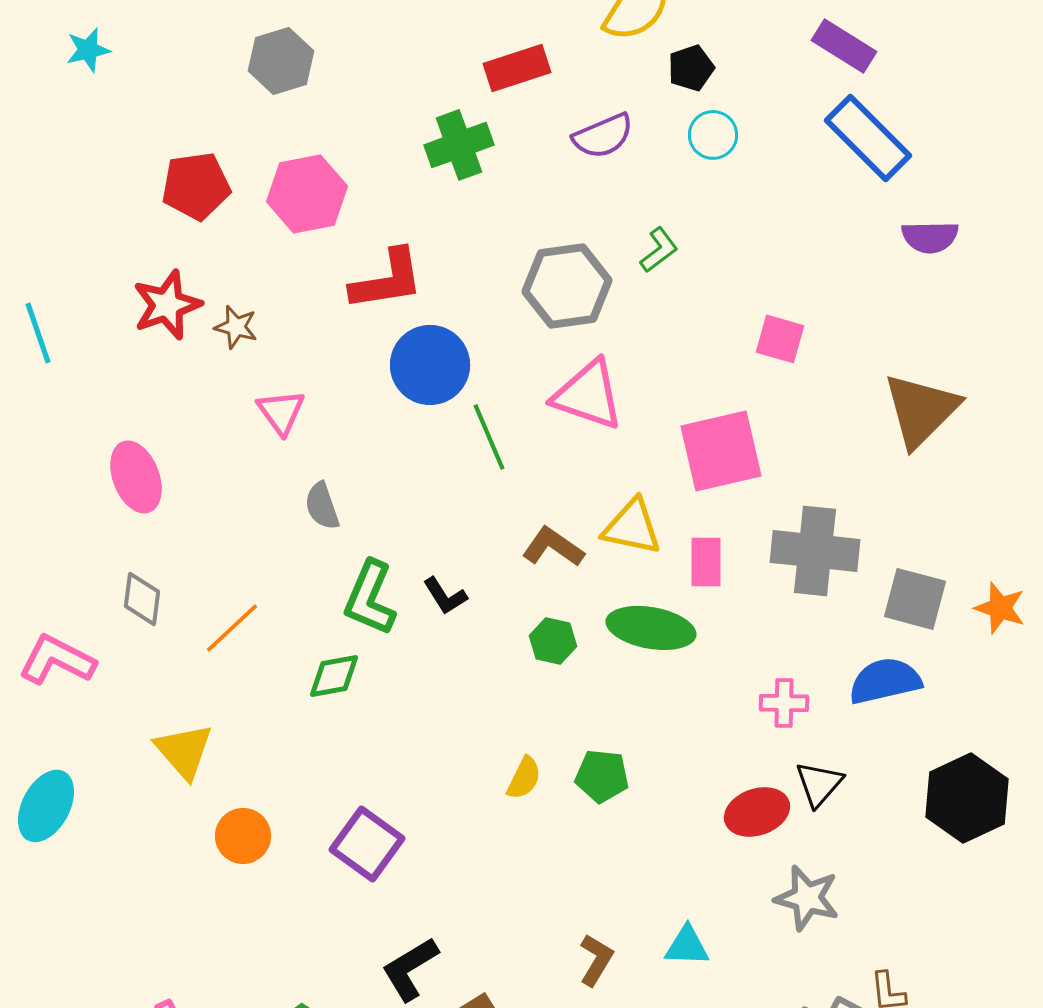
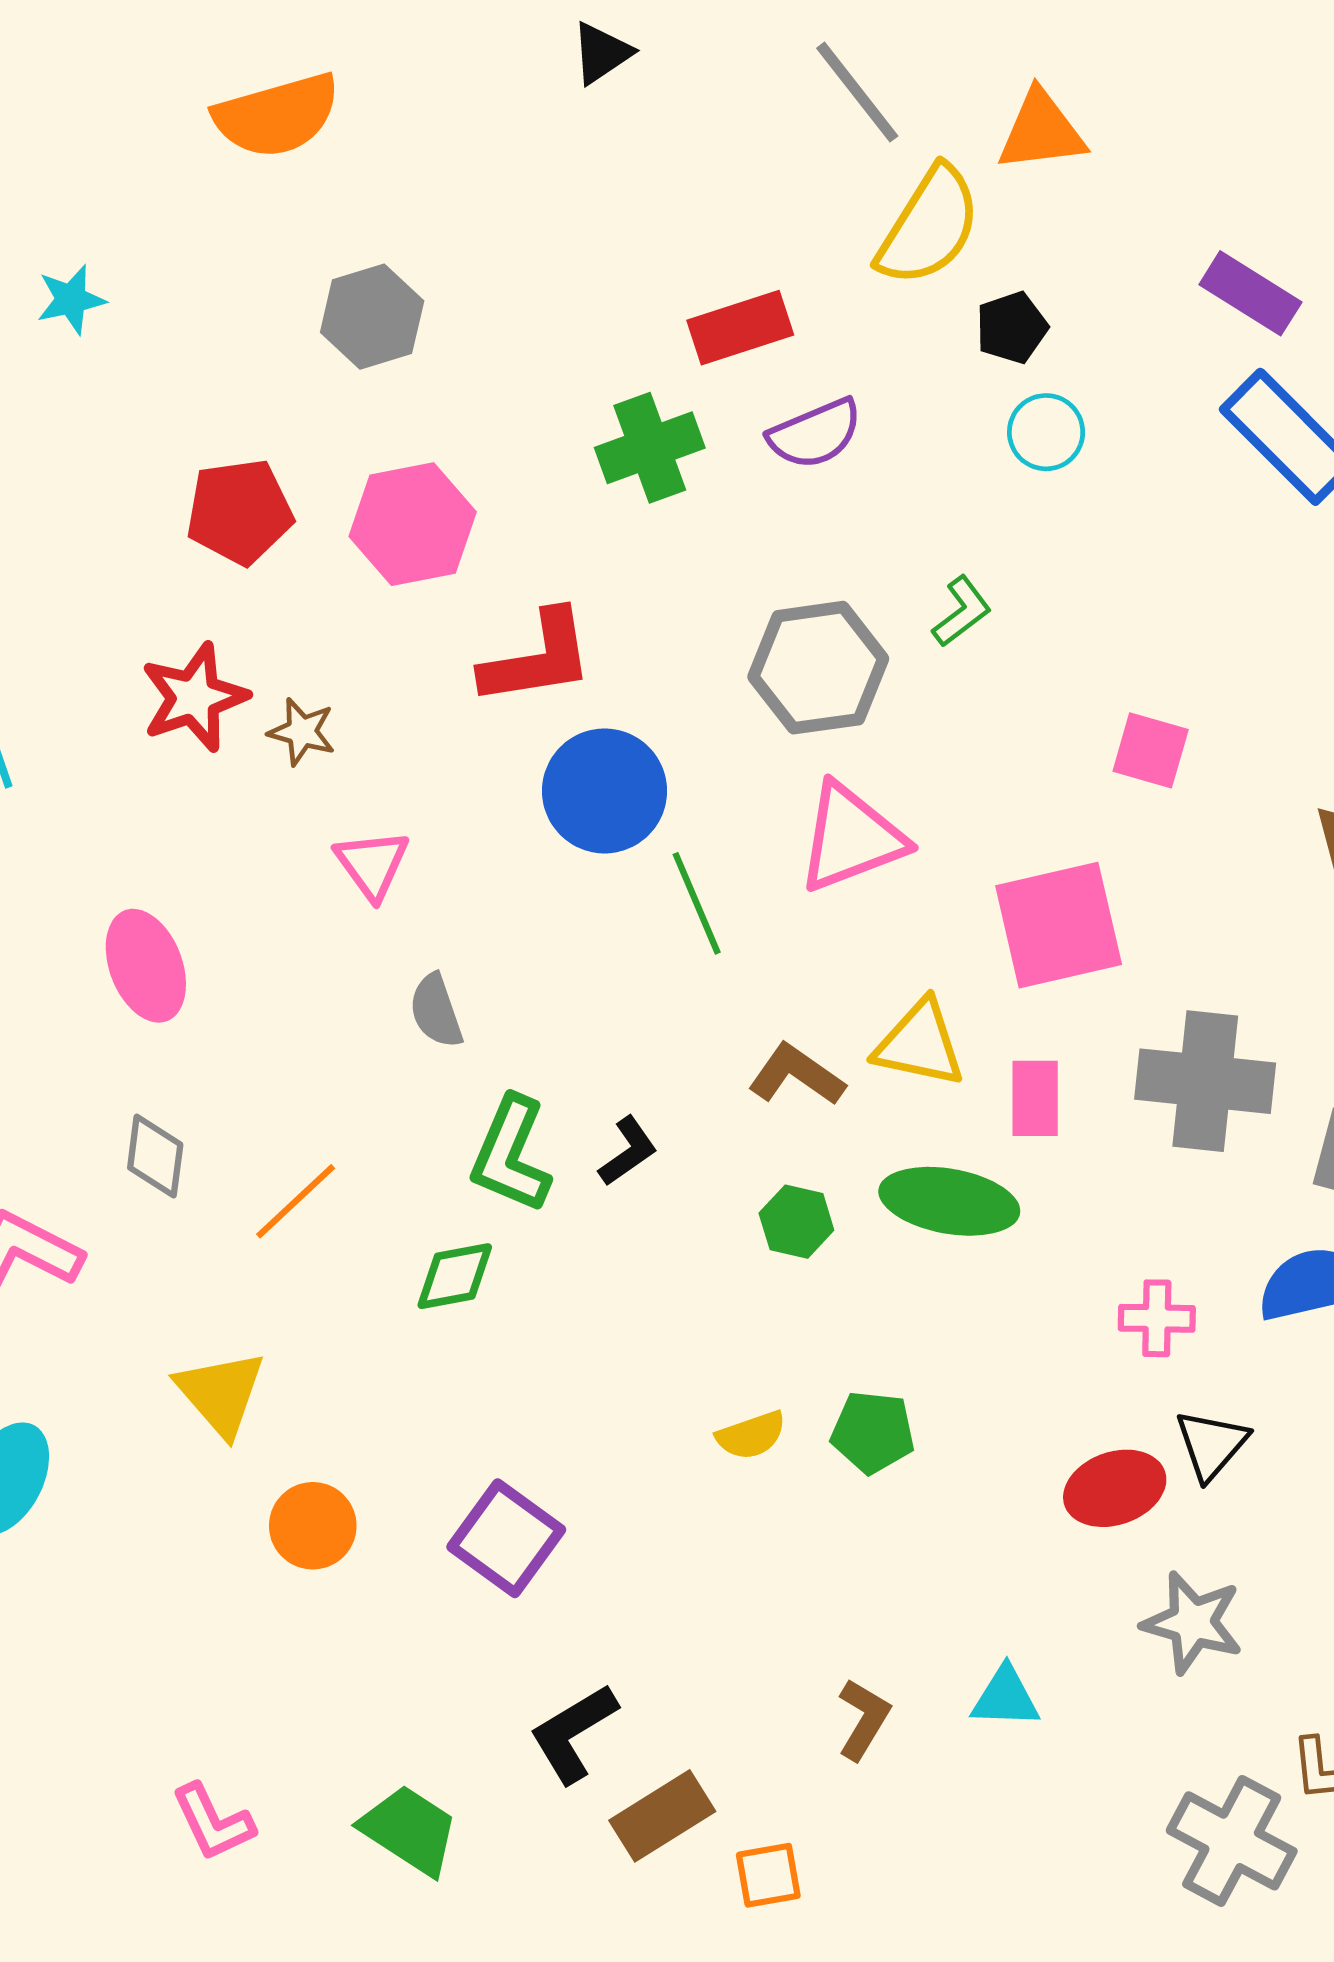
purple semicircle: (603, 136) -> (815, 434), moved
pink triangle: (588, 395) -> (851, 838), turned -40
black L-shape: (445, 596) -> (628, 1151), turned -93
yellow semicircle: (524, 778) -> (751, 1435), turned 45

